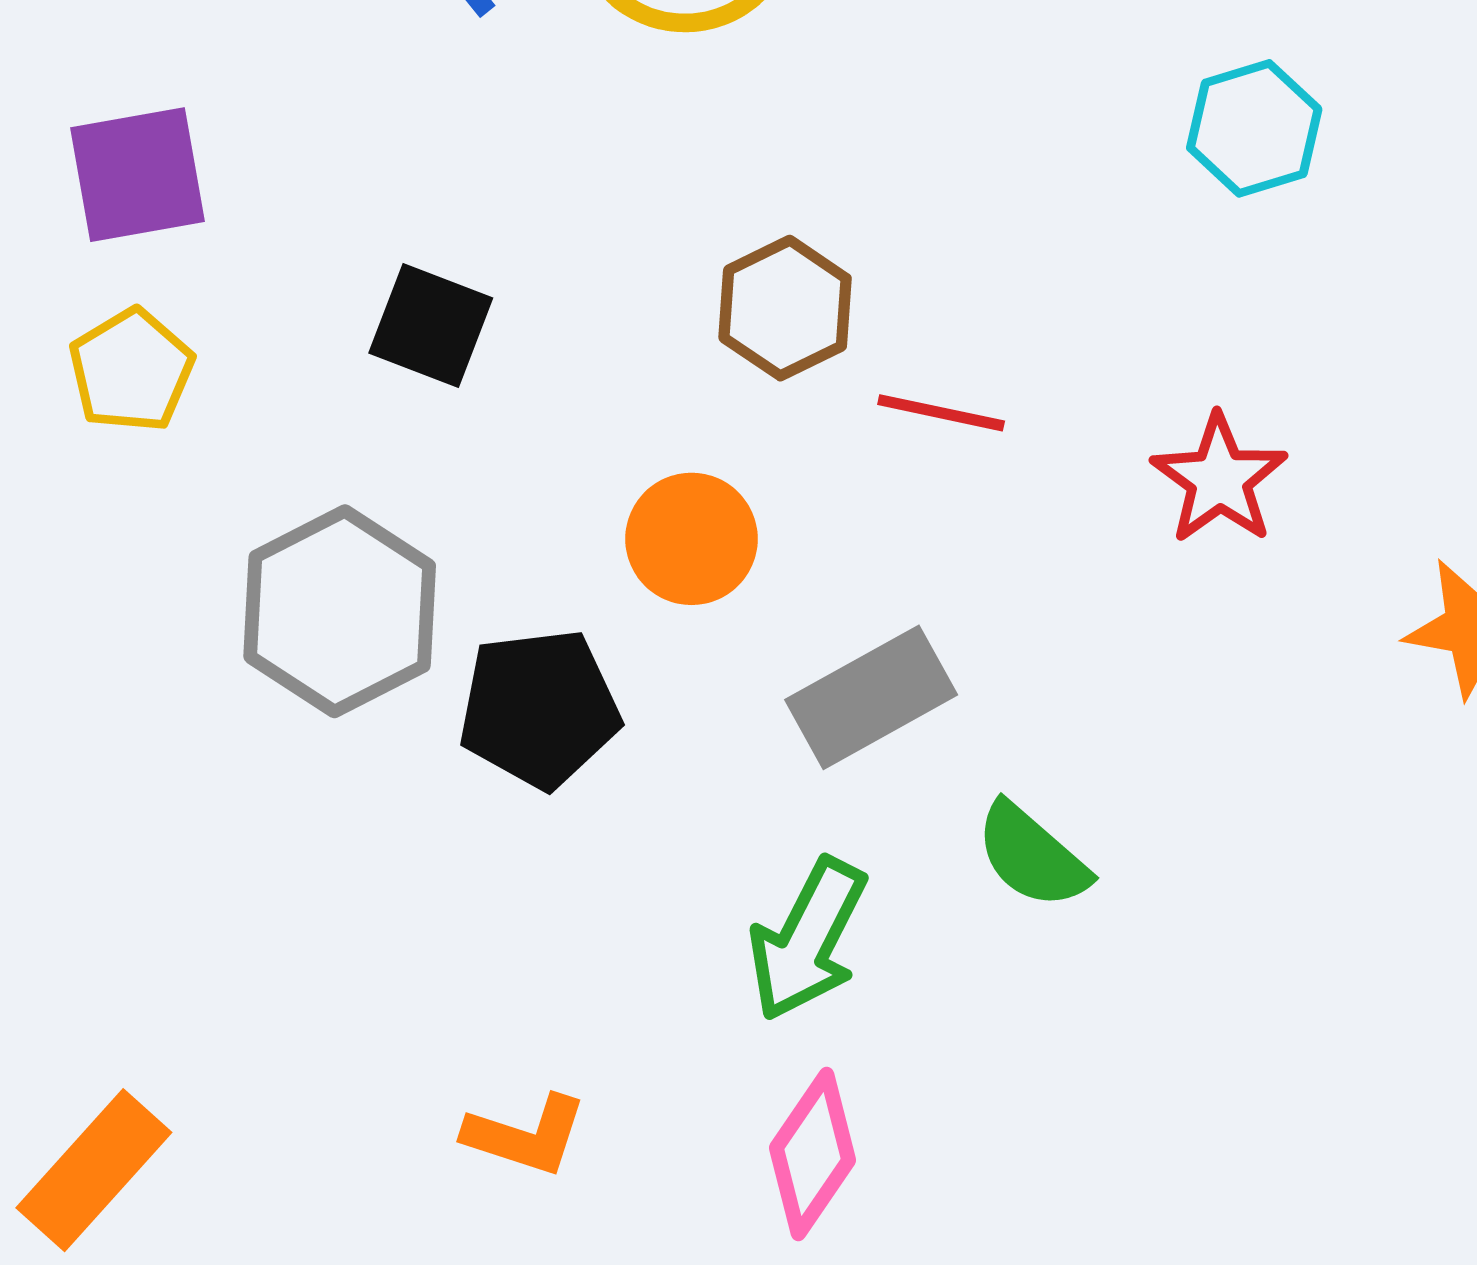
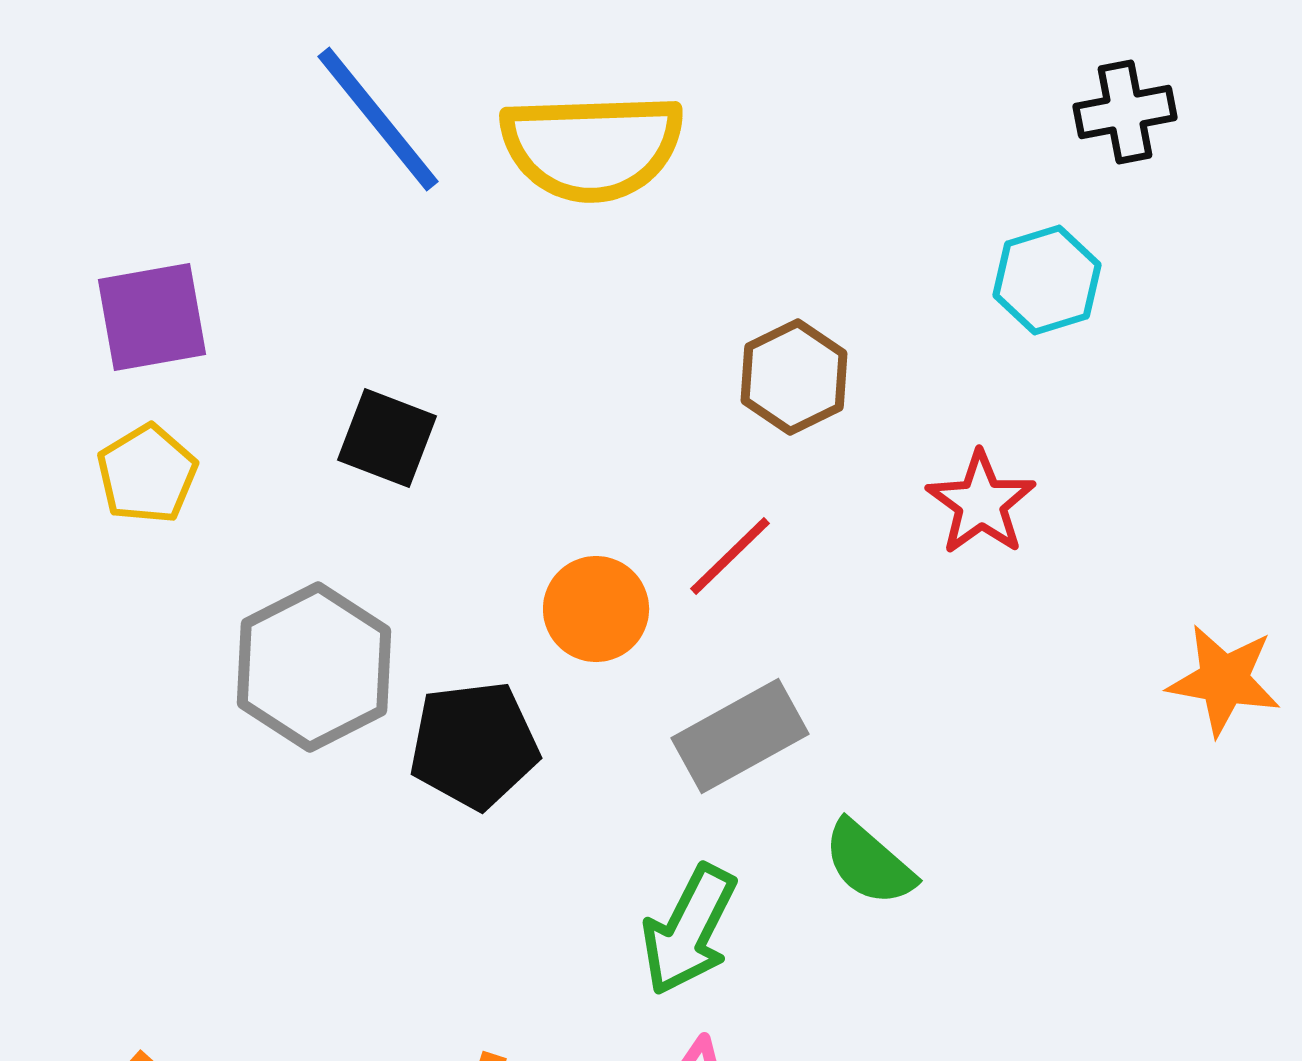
brown hexagon: (785, 308) -> (794, 377), moved
red line: (941, 413) -> (730, 556), moved, turned -56
red star: (1219, 479) -> (981, 503), moved

